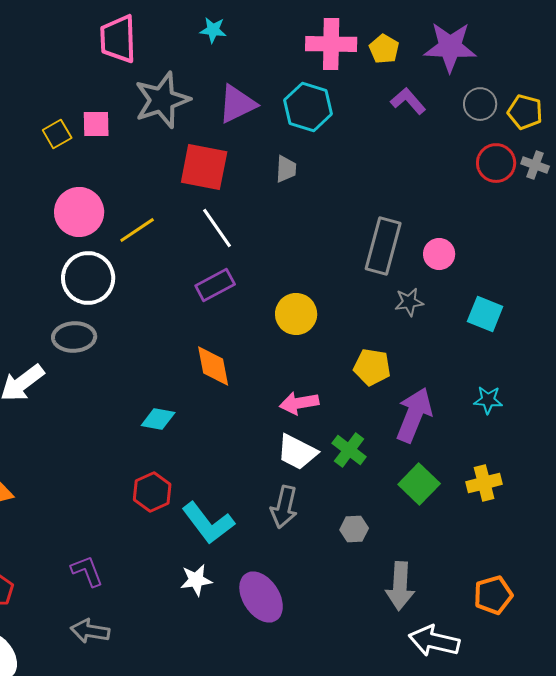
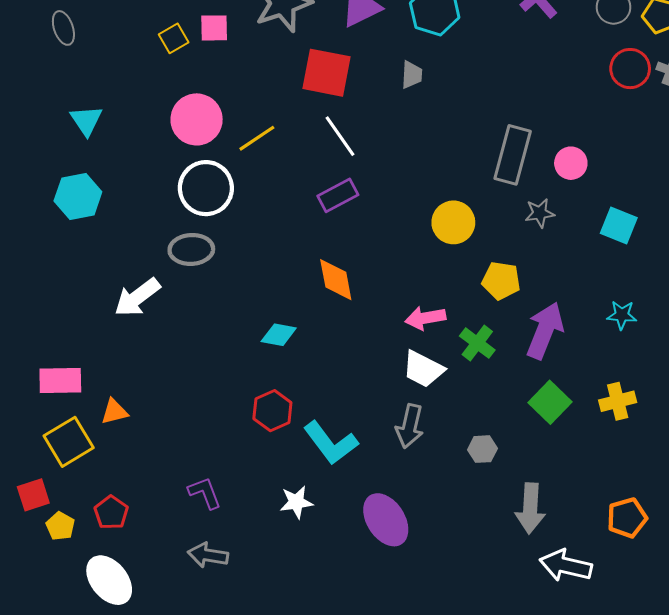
yellow circle: (296, 314) -> (453, 222), moved
green cross: (349, 450) -> (477, 343), moved
white star: (196, 580) -> (296, 502), moved

